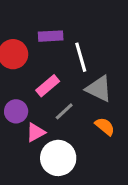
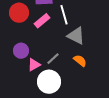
pink rectangle: (48, 86) -> (42, 21), moved
gray line: (64, 111) -> (53, 59), moved

